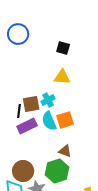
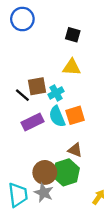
brown square: (31, 104) -> (37, 86), moved
black line: (19, 111) -> (22, 95), moved, turned -56
brown circle: (23, 171) -> (45, 172), moved

